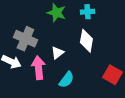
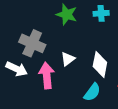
white diamond: (86, 41) -> (100, 64), moved
cyan semicircle: (66, 80) -> (92, 92), moved

